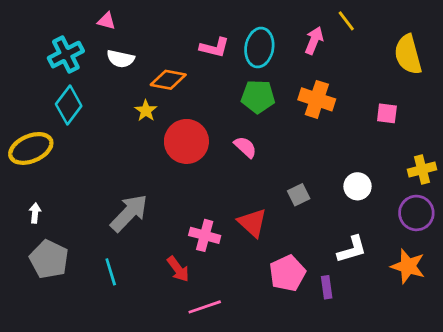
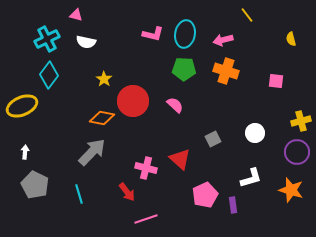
pink arrow: (314, 41) -> (223, 40), moved, turned -126
yellow semicircle: (408, 55) -> (291, 39), size x0.5
orange diamond: (168, 80) -> (102, 118), moved

